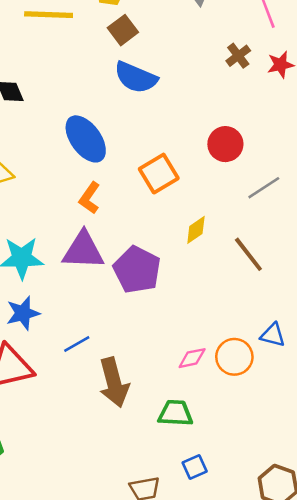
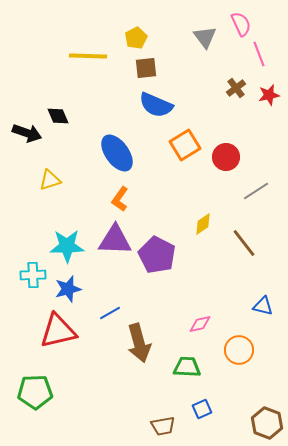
brown square: (123, 30) -> (146, 68), turned 30
orange square: (159, 174) -> (185, 145), moved
orange circle: (234, 357) -> (239, 350), moved

